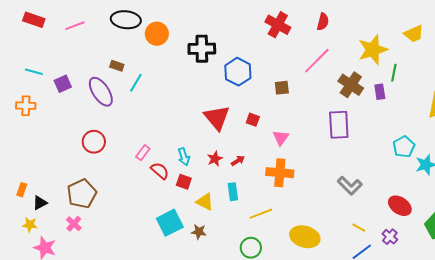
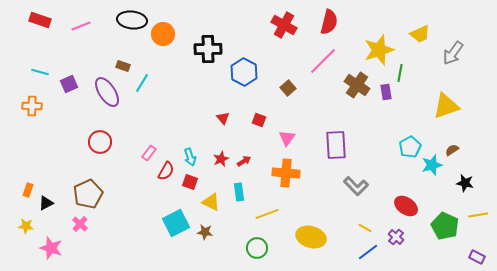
red semicircle: (323, 22) -> (329, 22), size x1.4
brown square: (282, 88) -> (288, 88), turned -35
red triangle: (217, 118) -> (223, 118), size x0.5
purple rectangle: (339, 125) -> (336, 145), moved
red semicircle: (160, 171) -> (166, 171), turned 78
yellow star: (30, 225) -> (26, 226), moved

